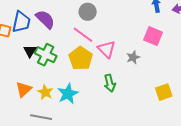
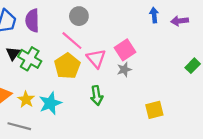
purple semicircle: (45, 19) -> (32, 21), turned -140
pink square: (153, 36) -> (125, 50), moved, turned 30

